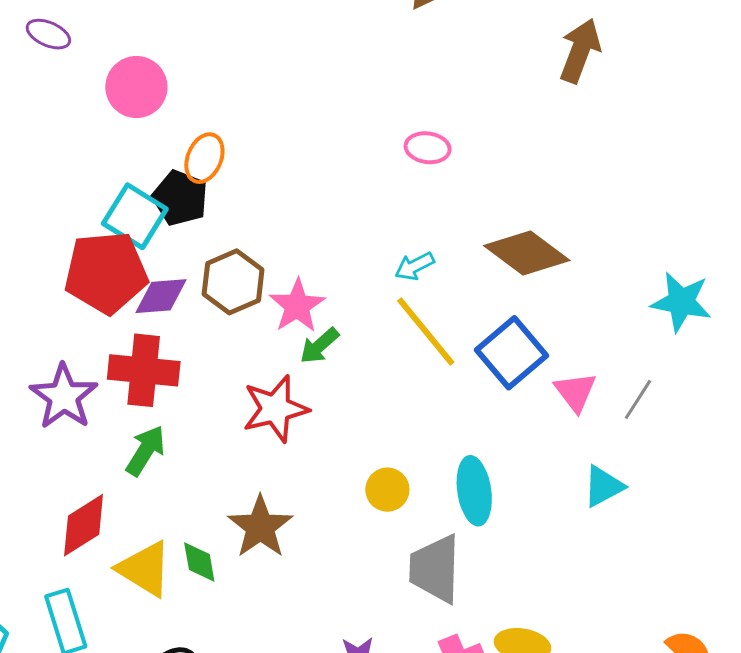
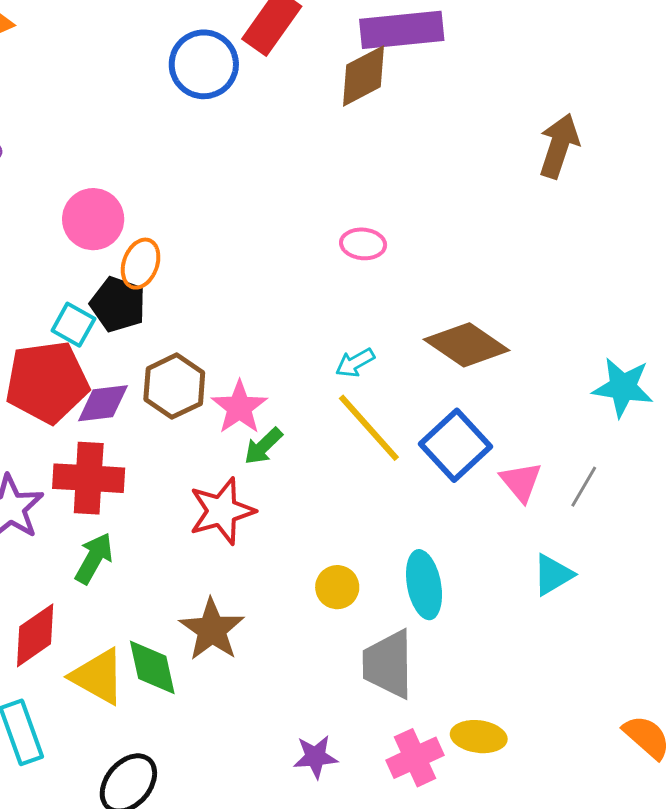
brown arrow: (580, 51) -> (559, 146), moved
pink circle: (136, 87) -> (93, 219), moved
cyan square: (135, 216) -> (73, 325), size x0.7
green diamond: (199, 562) -> (152, 667), size x1.4

